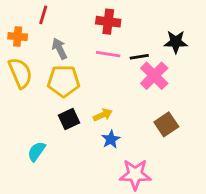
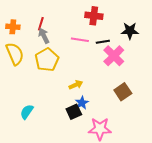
red line: (43, 15) -> (41, 24), moved
red cross: (108, 22) -> (94, 16), moved
yellow pentagon: (64, 81) -> (47, 60), turned -30
black square: (69, 119) -> (74, 112), moved

